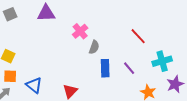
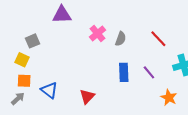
gray square: (10, 14) -> (33, 41), moved
gray semicircle: (94, 47) -> (121, 39), moved

